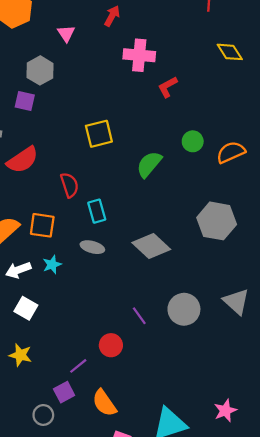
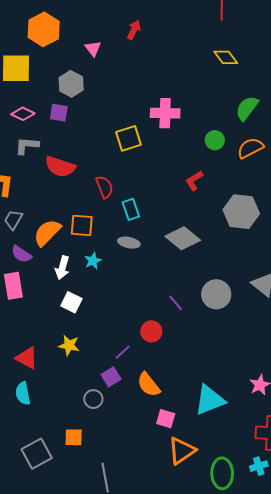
yellow diamond: (230, 52) -> (226, 57), moved
pink cross: (139, 55) -> (165, 113), moved
red L-shape: (168, 87) -> (194, 180), moved
red semicircle: (23, 160) -> (60, 167), turned 56
green semicircle: (149, 164) -> (247, 108), moved
white arrow: (18, 270) -> (62, 268), turned -50

